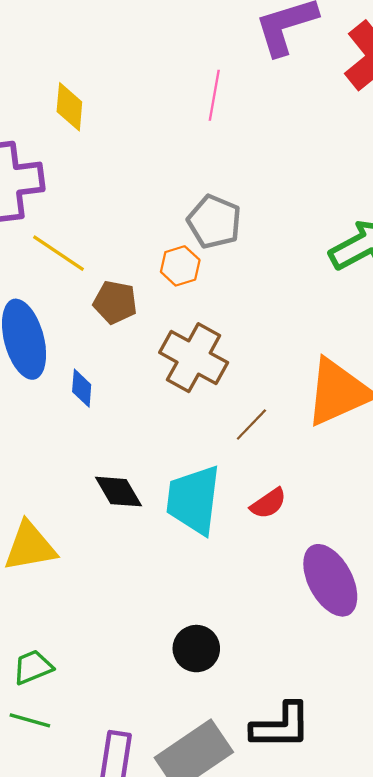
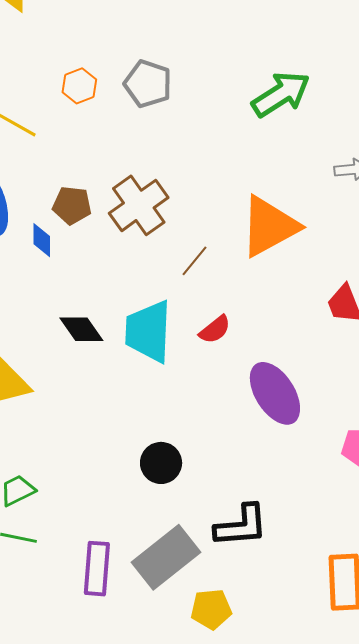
orange hexagon: (180, 266) -> (79, 86), moved
brown pentagon: (115, 302) -> (72, 205), moved
brown cross: (194, 358) -> (139, 205), turned 30

